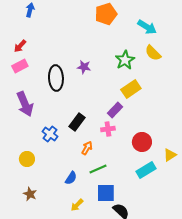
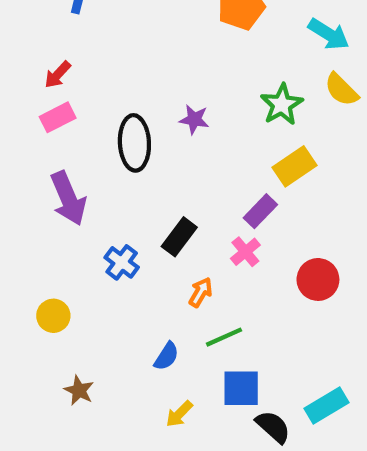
pink cross: (108, 129) -> (245, 252), turned -32
yellow circle: (27, 159) -> (53, 316), moved
cyan rectangle: (146, 170) -> (326, 405), moved

